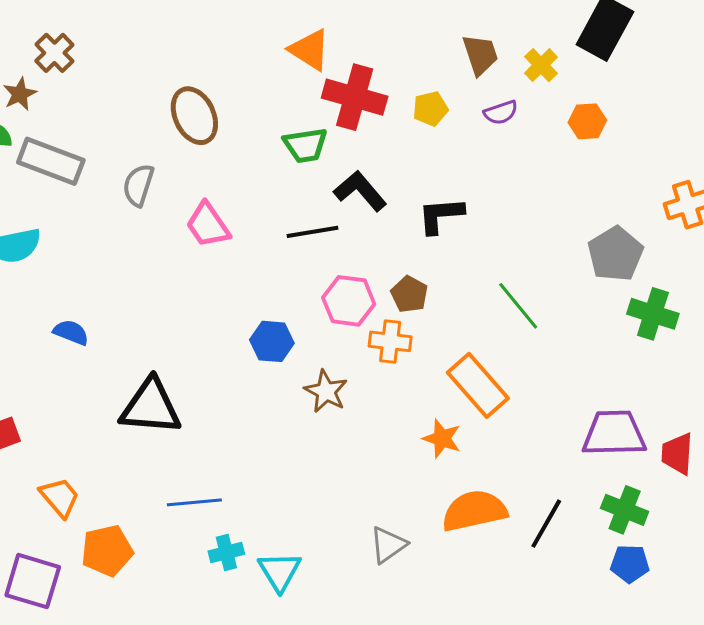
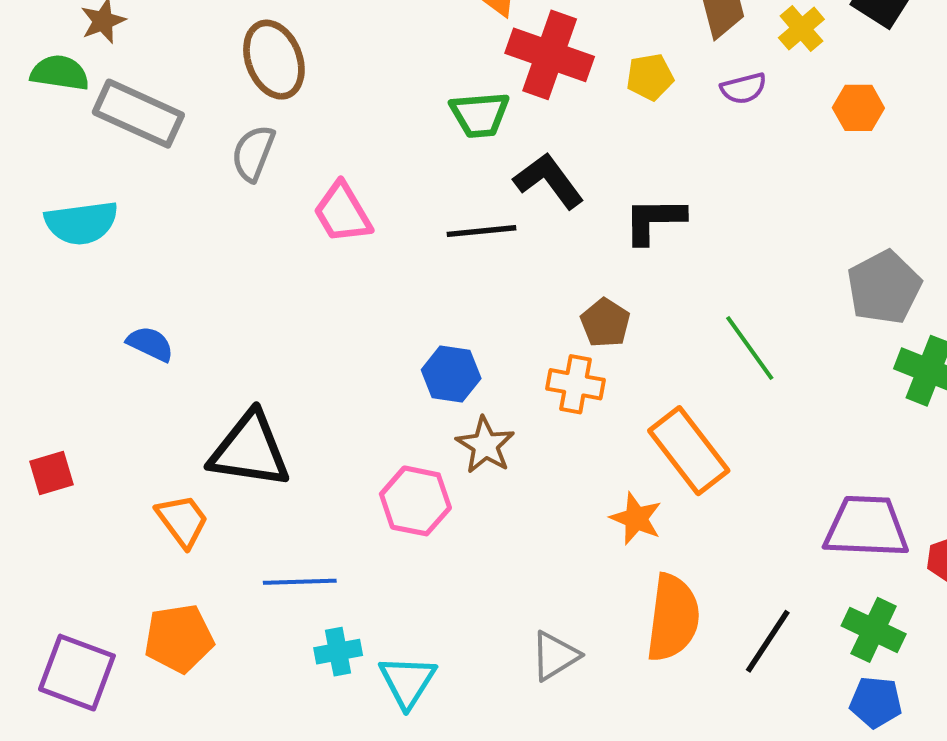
brown ellipse: (194, 116) -> (274, 60), moved
pink hexagon: (349, 301) -> (415, 501), moved
blue hexagon: (272, 341) -> (451, 374), moved
orange trapezoid: (60, 497) -> (182, 521), moved
orange semicircle: (474, 511) -> (673, 618), turned 106

